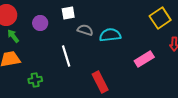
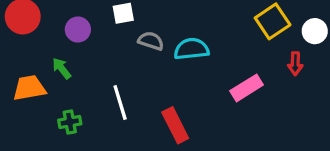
green arrow: (13, 36) -> (62, 68), moved
white line: (66, 56) -> (120, 103), moved

